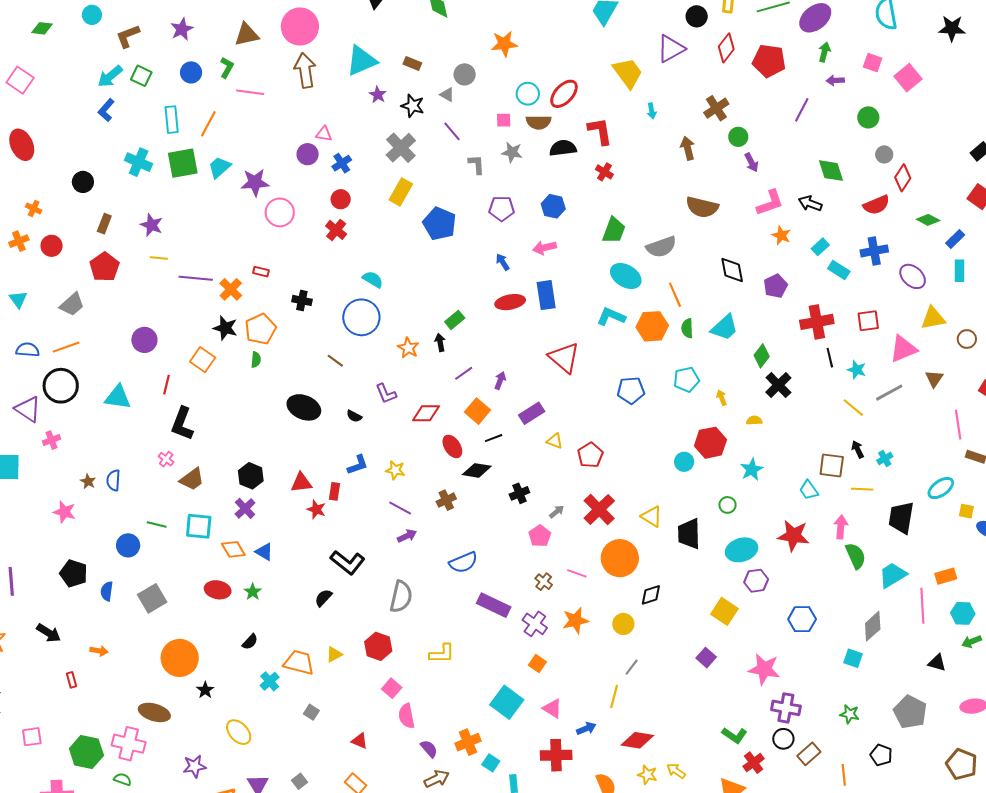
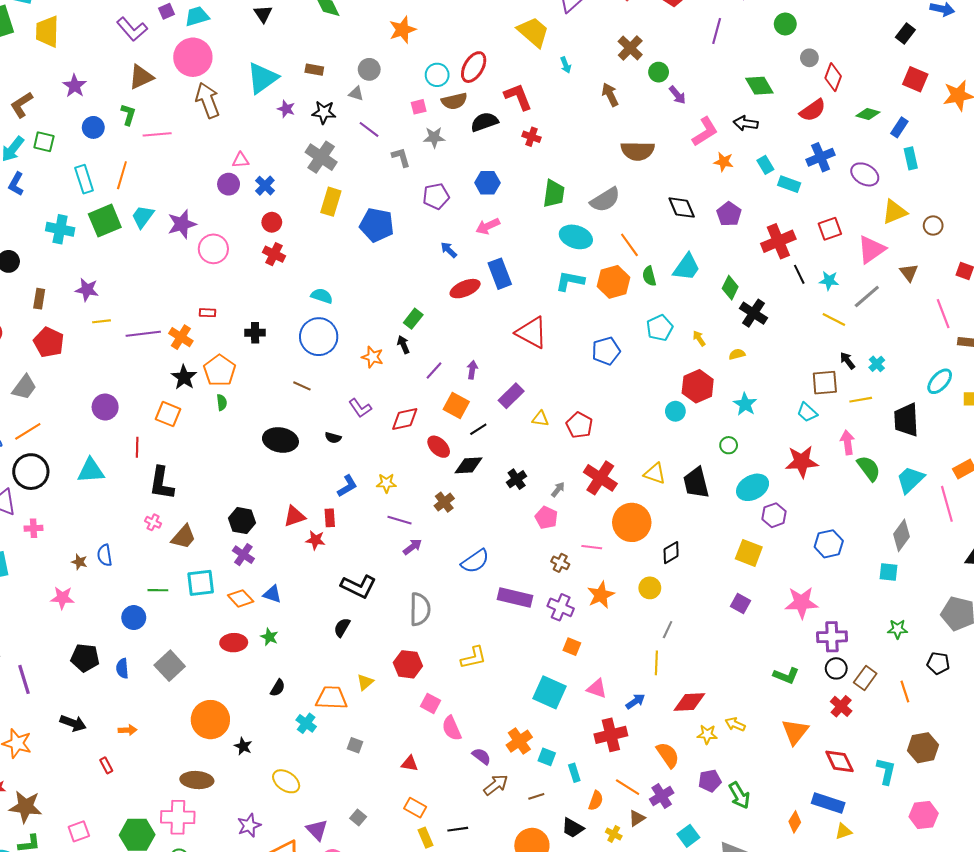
cyan rectangle: (820, 247) -> (765, 165), turned -66
black star: (225, 328) -> (184, 377), turned 30
pink cross: (52, 440) -> (33, 528), turned 30
red cross: (754, 763) -> (841, 706), moved

